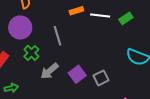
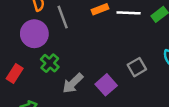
gray line: (58, 36) -> (63, 17), moved
gray square: (101, 78) -> (137, 67), moved

